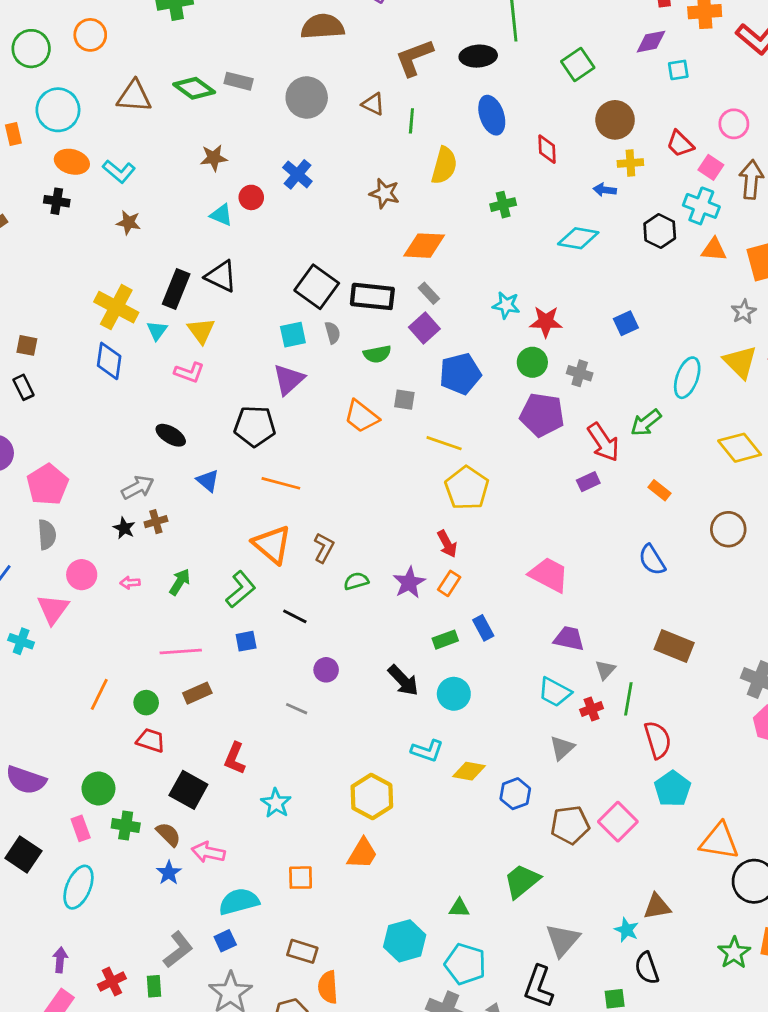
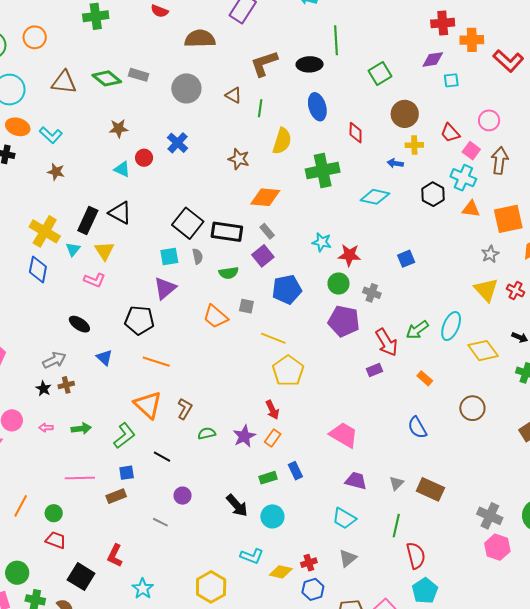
green cross: (503, 205) -> (323, 171), size x1.8
cyan ellipse: (687, 378) -> (451, 326), moved
green arrow: (180, 582) -> (81, 429), turned 48
gray triangle: (605, 670) -> (396, 483), moved
brown rectangle: (197, 693) -> (116, 496), moved
red cross: (592, 709) -> (309, 563), moved

